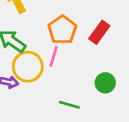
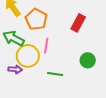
orange pentagon: (62, 30) -> (36, 19), moved
green line: (69, 105) -> (55, 74), moved

